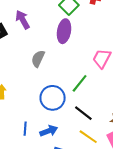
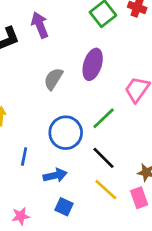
purple ellipse: (64, 31) -> (93, 64), moved
blue line: (25, 129) -> (24, 156), moved

